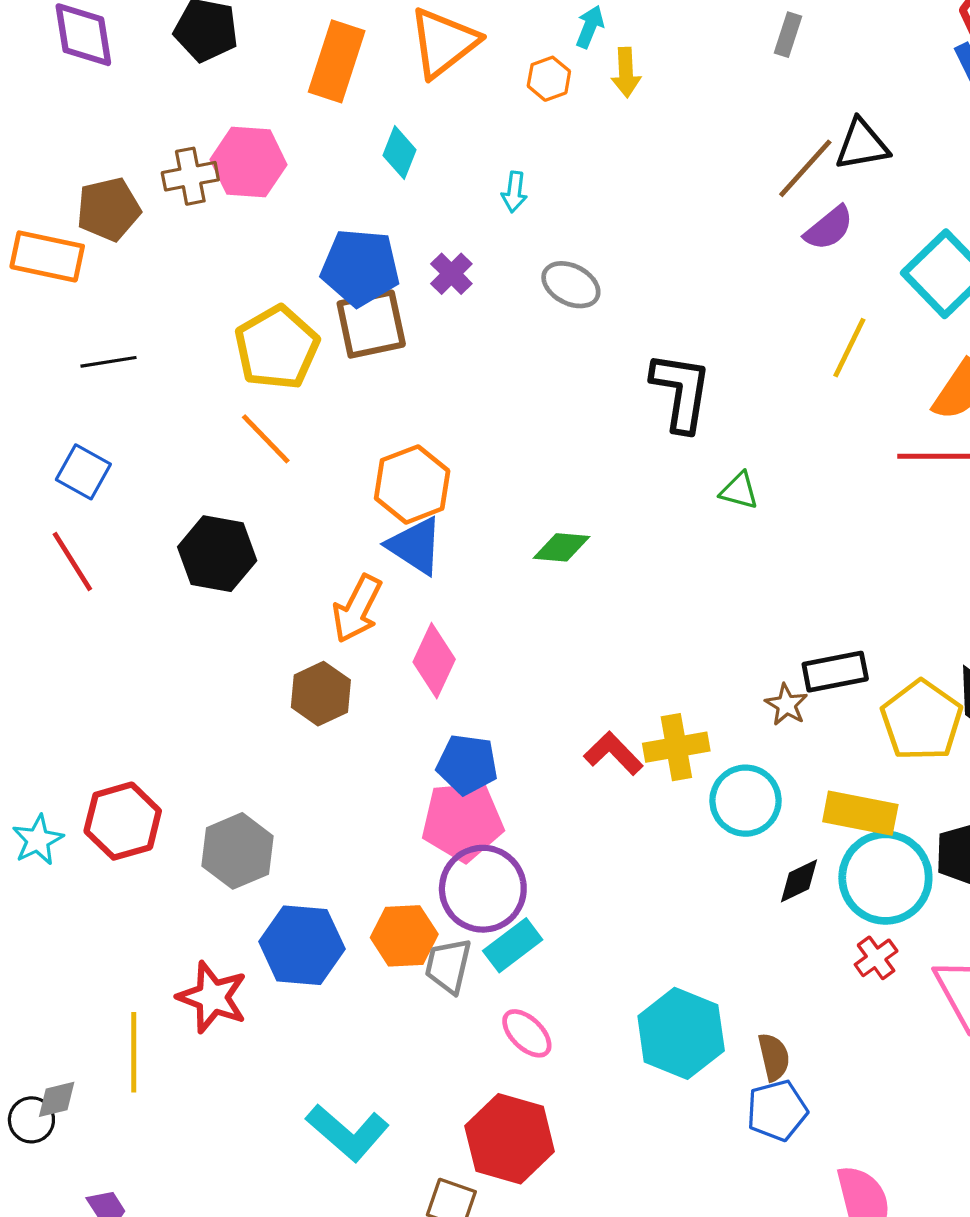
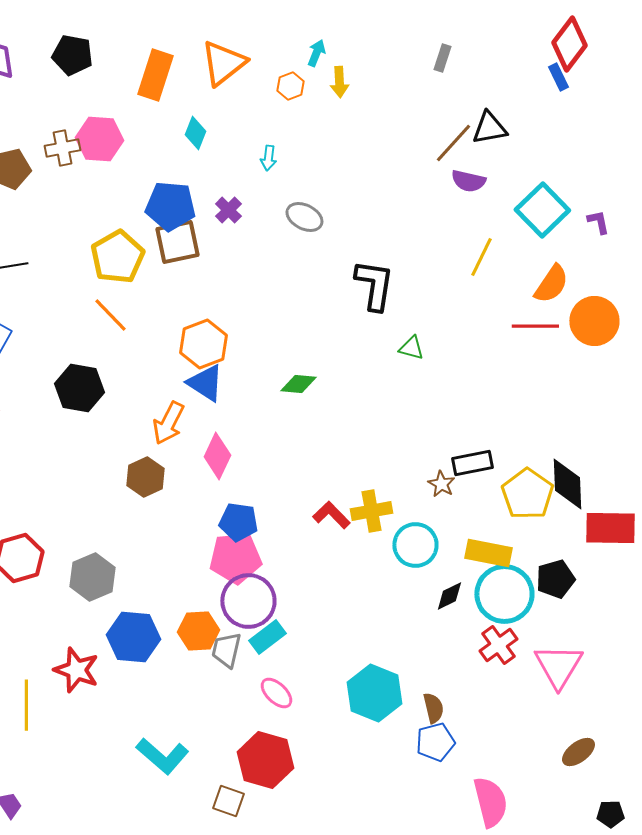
purple semicircle: (829, 228) -> (468, 181), turned 52
red cross: (876, 958) -> (498, 645), size x1.4

